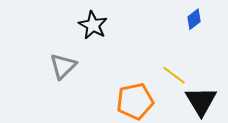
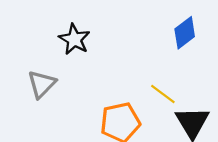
blue diamond: (194, 19) -> (185, 33), size x1.4

